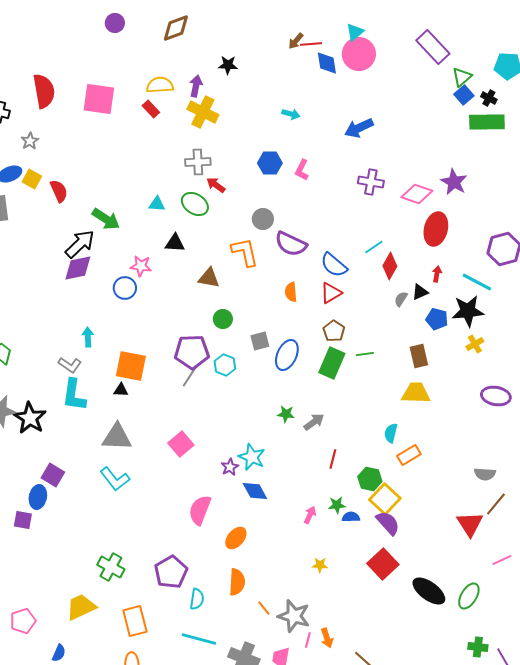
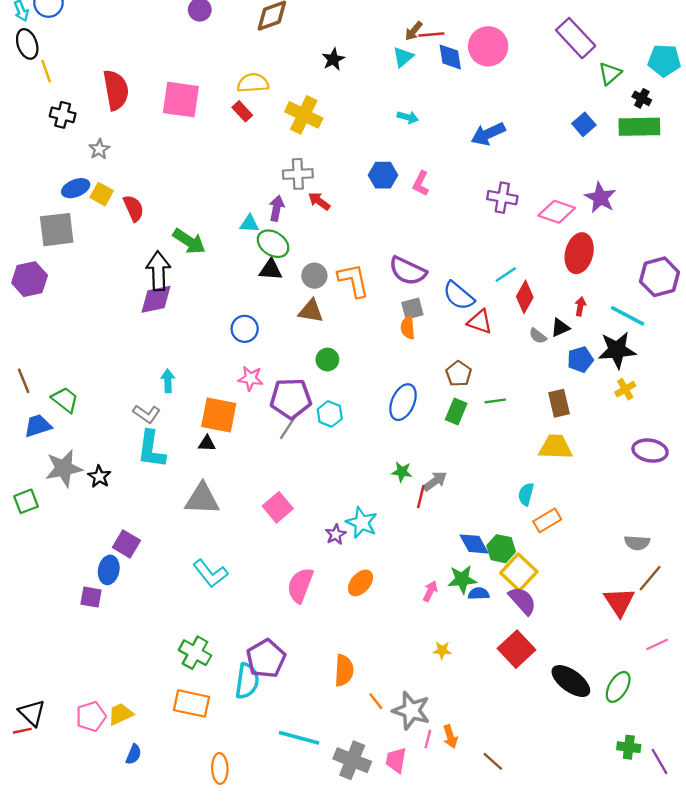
cyan triangle: (355, 32) -> (403, 57), moved
black star: (228, 65) -> (333, 59), turned -30
purple arrow: (196, 86) -> (277, 208), moved
blue square: (464, 95) -> (584, 124), moved
green ellipse: (195, 204) -> (273, 244), moved
gray circle: (263, 219) -> (314, 276), moved
black arrow: (80, 244) -> (158, 271), turned -48
pink star: (141, 266) -> (251, 378), moved
blue circle: (125, 288) -> (245, 329), moved
red triangle: (331, 293) -> (480, 322), moved, turned 50
gray semicircle: (401, 299) -> (538, 336), turned -84
blue pentagon: (437, 319) -> (580, 360), turned -30
gray square: (260, 341) -> (412, 309), moved
green rectangle: (332, 363) -> (456, 412), size x0.7
black star: (30, 418) -> (99, 477), size x0.6
red line: (333, 459) -> (421, 497), moved
cyan L-shape: (115, 479) -> (210, 573), moved
blue diamond: (255, 491) -> (474, 544), moved
green star: (337, 505) -> (462, 579), size x1.4
orange ellipse: (236, 538) -> (360, 583), moved
cyan semicircle: (197, 599) -> (247, 681), moved, size x1.4
yellow trapezoid: (81, 607) -> (121, 714), moved, size x0.7
orange rectangle: (135, 621) -> (191, 703), moved, turned -64

